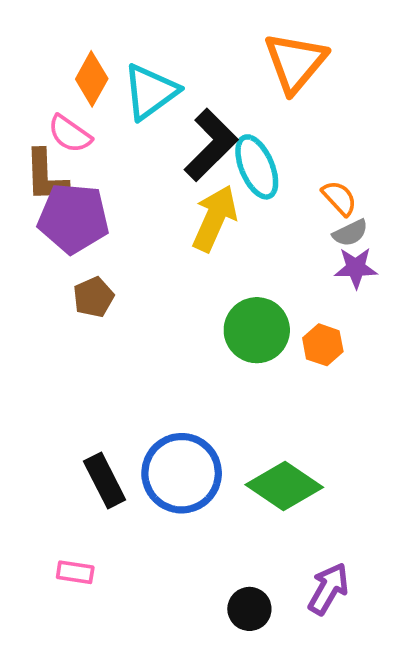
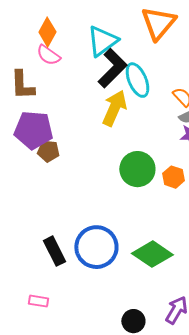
cyan triangle: (150, 92) -> (102, 41), moved
pink semicircle: (70, 134) -> (48, 55), moved
purple pentagon: (73, 218) -> (33, 130), moved
brown pentagon: (94, 297) -> (48, 151), turned 30

